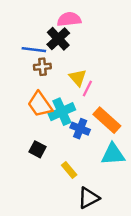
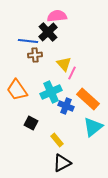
orange trapezoid: (40, 104) -> (17, 90), moved
cyan triangle: (113, 154) -> (93, 127), turned -35
black triangle: (89, 198) -> (62, 163), moved

